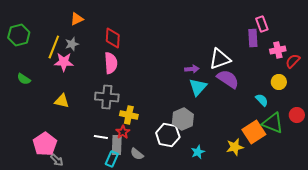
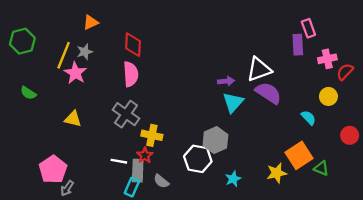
pink star: (64, 62) -> (75, 73), turned 30
gray cross: (107, 97) -> (126, 114), turned 30
green triangle: (273, 123) -> (321, 168), moved, size x0.6
gray arrow: (57, 160) -> (67, 188), turned 80

